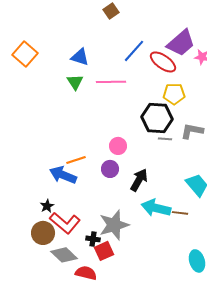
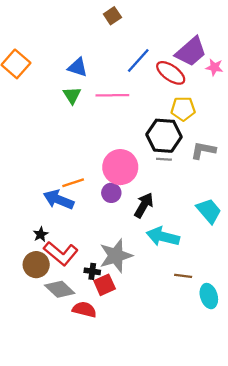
gray line: (165, 139) -> (164, 159), moved
pink circle: (118, 146) -> (120, 167), size x1.8
brown line: (180, 213) -> (183, 276), moved

